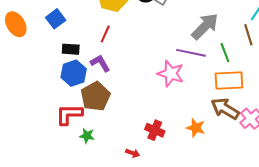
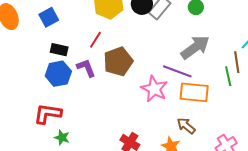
green line: (225, 53) -> (228, 76), moved
orange rectangle: (229, 80) -> (194, 92), moved
brown pentagon: (95, 96) -> (118, 61), moved
brown arrow: (225, 109) -> (186, 126), moved, size x0.7

